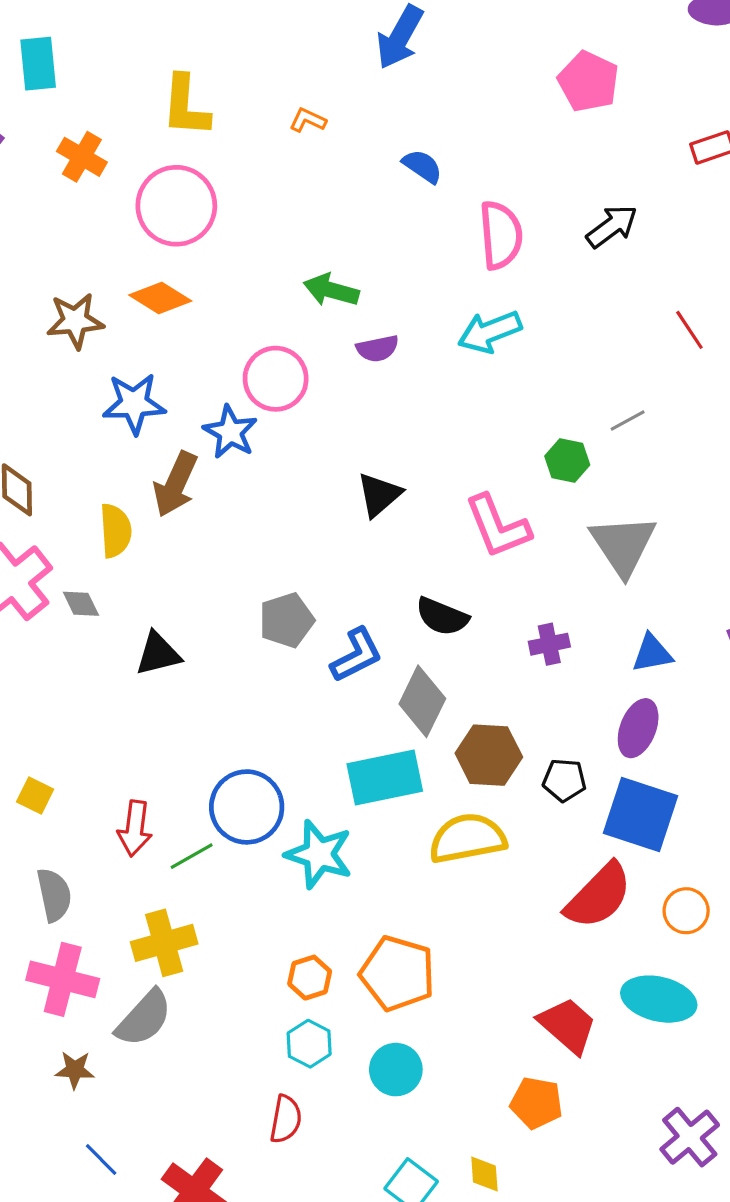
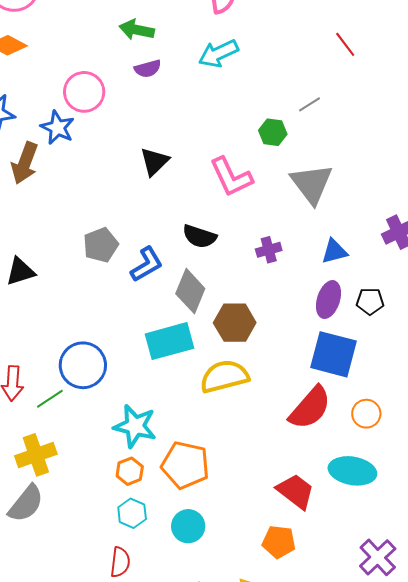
green arrow: (331, 290) -> (137, 30), moved
black pentagon: (564, 780) -> (370, 301), moved
cyan star: (319, 854) -> (135, 426), moved

